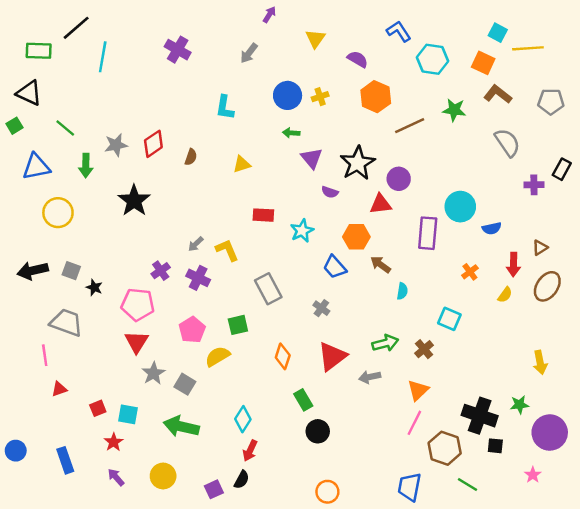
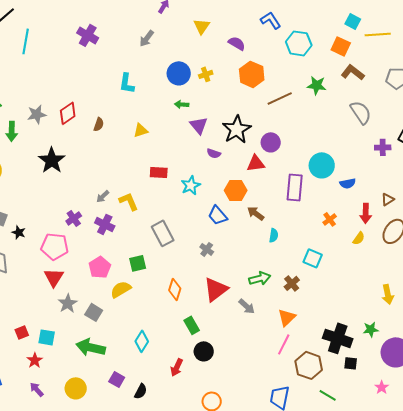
gray arrow: (370, 377) -> (247, 306), turned -126
red arrow: (250, 451) -> (177, 367), moved
purple square: (214, 489) -> (117, 379), moved, turned -35

